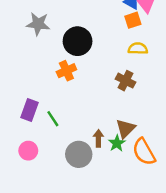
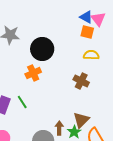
orange square: (133, 20) -> (87, 32), turned 32
green line: (53, 119) -> (22, 102), moved

